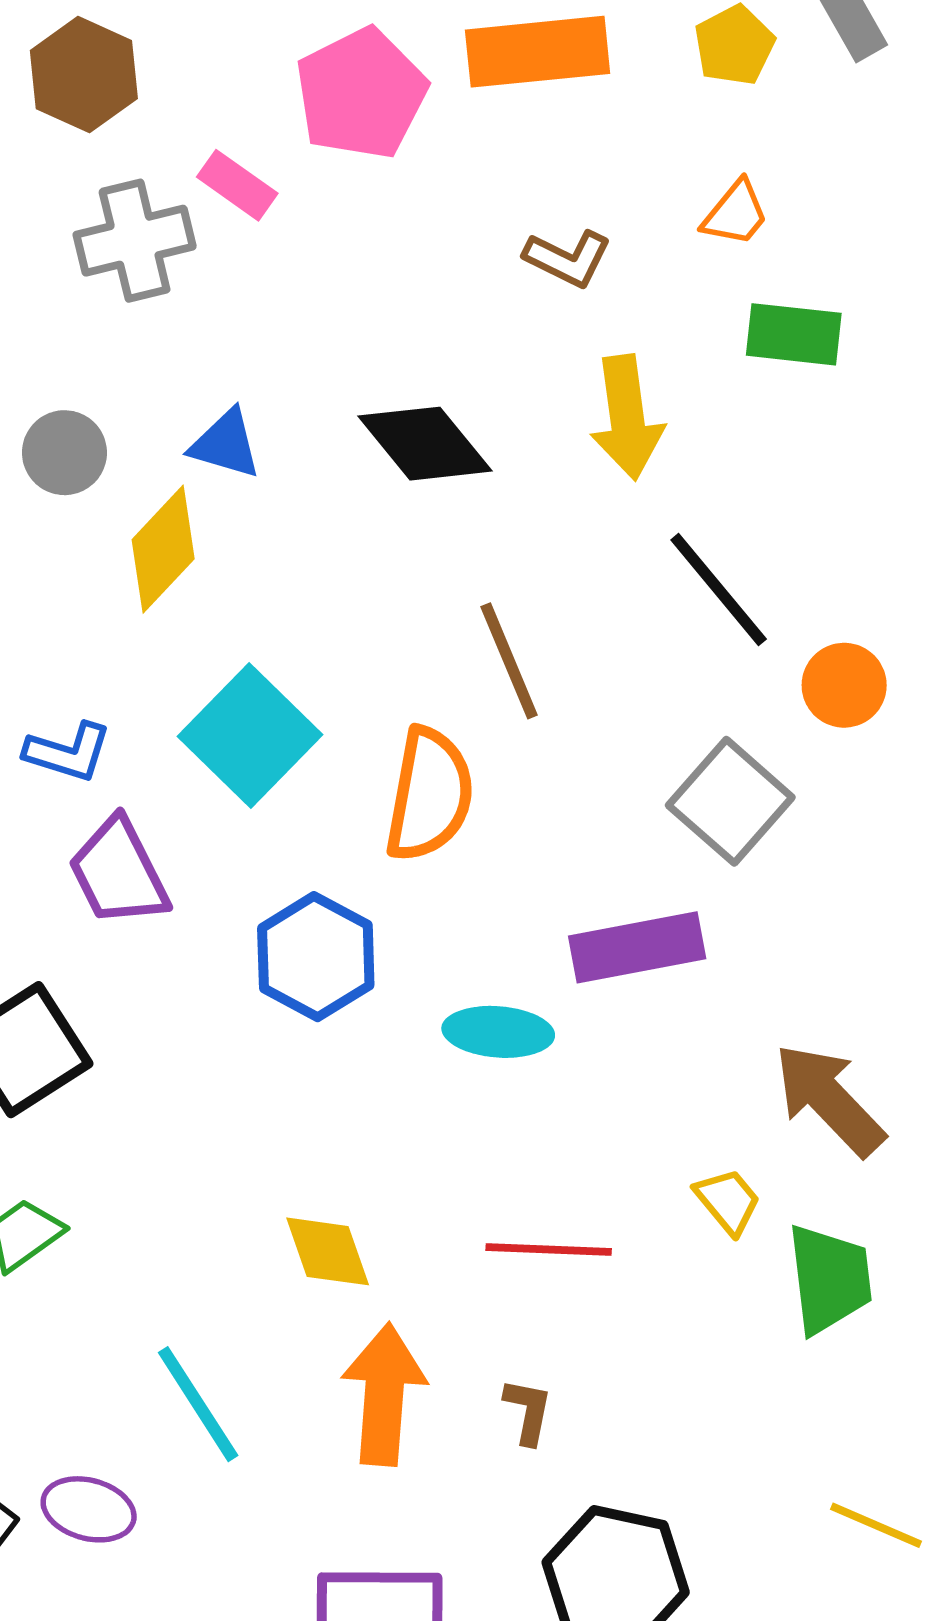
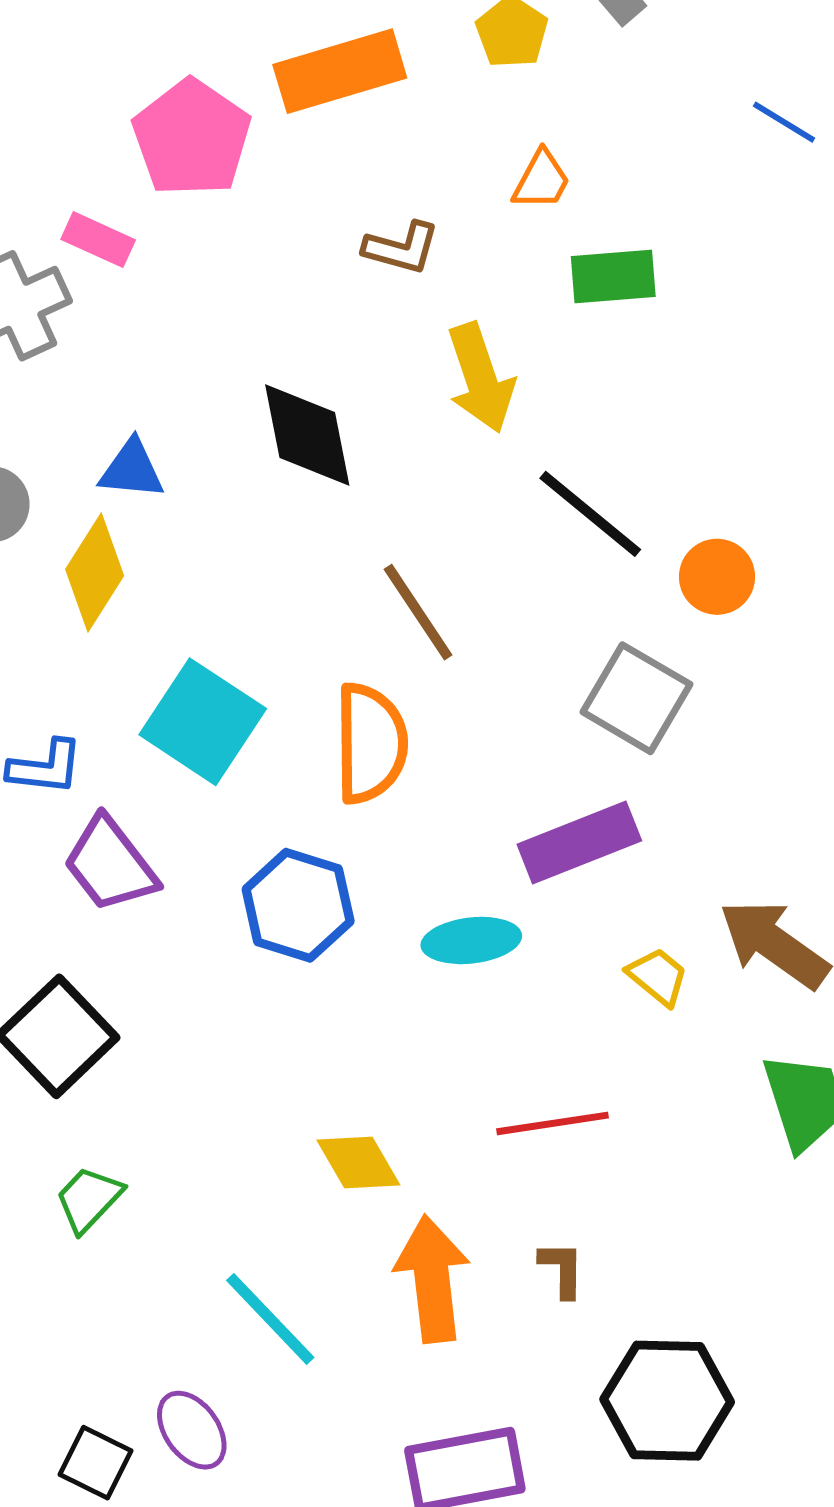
black diamond: (425, 444) -> (307, 435), turned 39
yellow trapezoid: (728, 1201) -> (658, 976), moved
purple ellipse: (89, 1509) -> (192, 1430), turned 50

